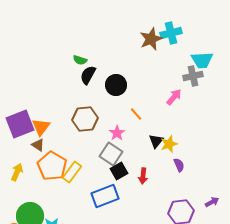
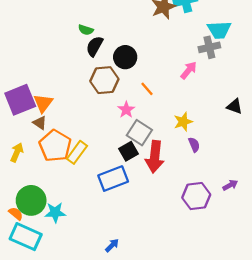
brown hexagon: (85, 119) -> (104, 80), moved
black triangle: (156, 141) -> (235, 106), moved, turned -49
gray square: (111, 154) -> (139, 133), moved
red arrow: (143, 176) -> (155, 157), size x1.8

